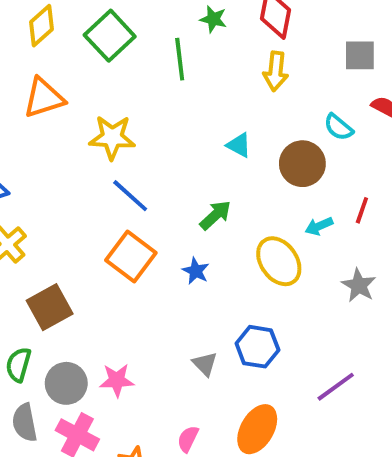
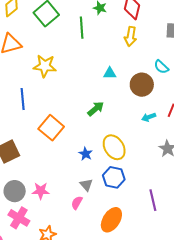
cyan triangle: (239, 145) -> (110, 73), turned -32
blue line: (130, 196) -> (23, 99), moved, turned 40
yellow ellipse: (279, 261) -> (114, 147), moved
blue star: (196, 271) -> (86, 154), moved
purple line: (336, 387) -> (153, 200), turned -70
pink semicircle: (188, 439) -> (77, 203), moved

